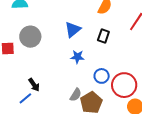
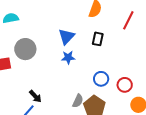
blue star: (77, 57) -> (68, 57), moved
red circle: (124, 85) -> (125, 85), size x0.6

